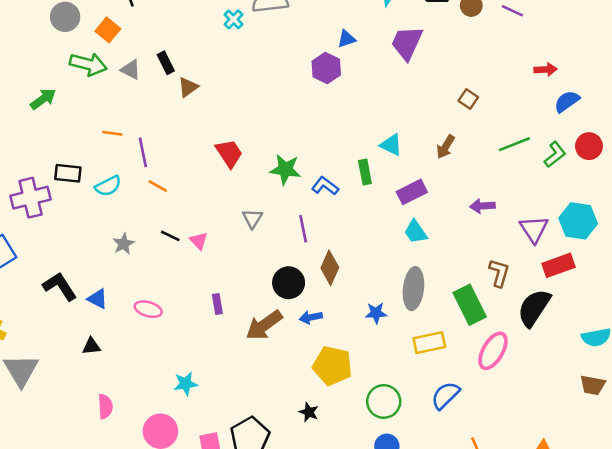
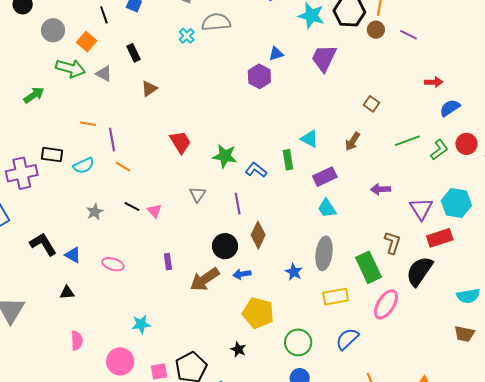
black rectangle: (166, 63) -> (133, 53), moved
blue star: (376, 313) -> (294, 272), turned 30

